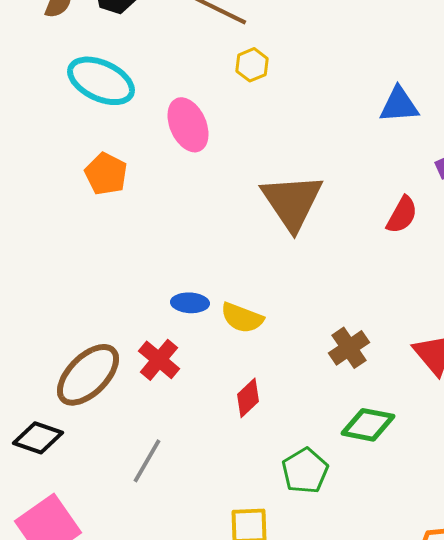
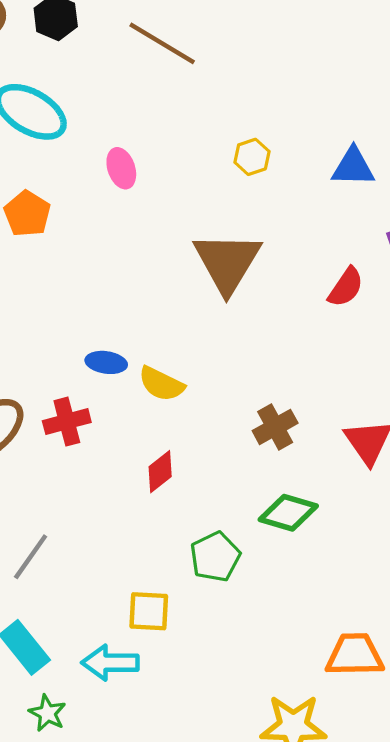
yellow hexagon: (252, 65) -> (252, 157), moved
pink ellipse: (188, 125) -> (121, 168), size x0.7
red cross: (159, 360) -> (67, 422), turned 30
gray line: (147, 461) -> (31, 557), moved

